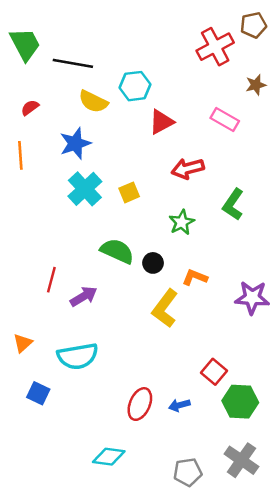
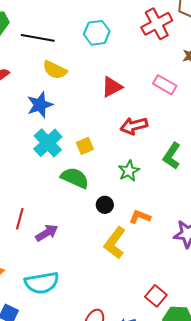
cyan hexagon: (135, 86) -> (97, 33), moved
green semicircle: (117, 251) -> (75, 178), moved

